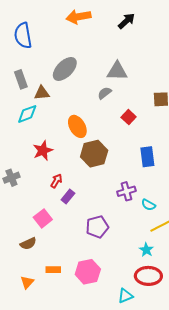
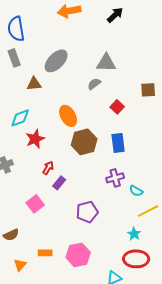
gray rectangle: (21, 79) -> (14, 58), moved
cyan diamond: (27, 114) -> (20, 118), moved
blue rectangle: (147, 157) -> (118, 143), moved
brown semicircle: (28, 244) -> (11, 235), moved

